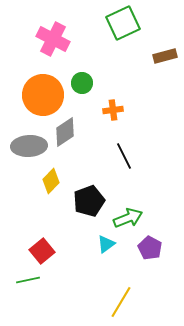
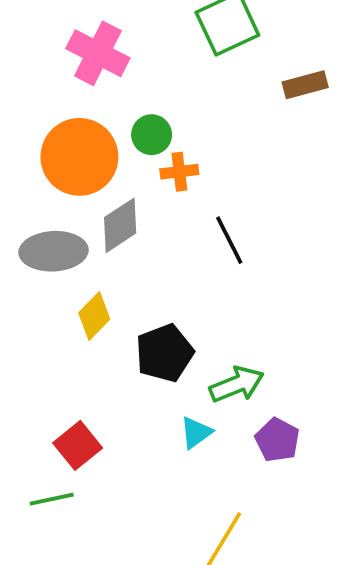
orange cross: (113, 110) -> (179, 172), moved
black line: (124, 156) -> (229, 240), moved

